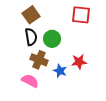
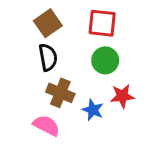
red square: (81, 15) -> (102, 23), moved
green circle: (52, 39) -> (105, 60), moved

